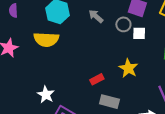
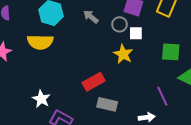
yellow star: (128, 68) -> (123, 54), moved
red rectangle: (97, 79) -> (94, 82), size x1.5

